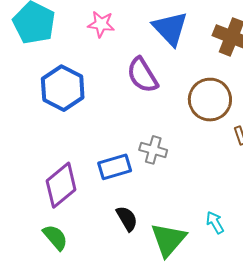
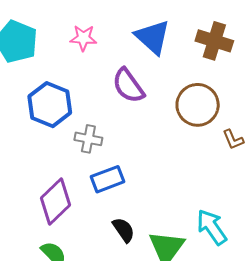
gray cross: (153, 150) -> (88, 139), moved
cyan arrow: (215, 222) -> (212, 227), size x1.6

